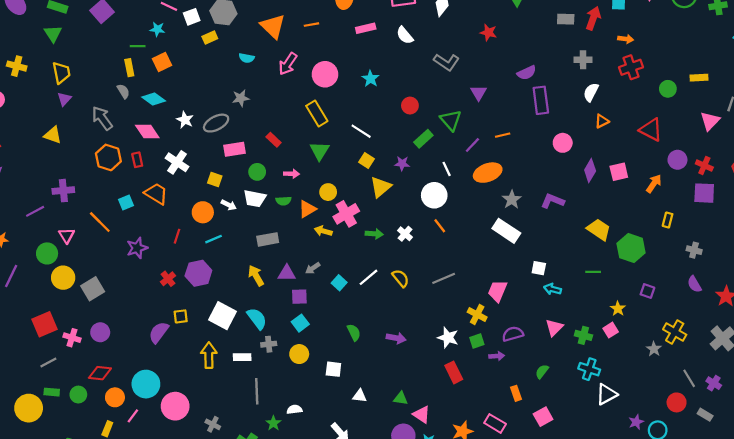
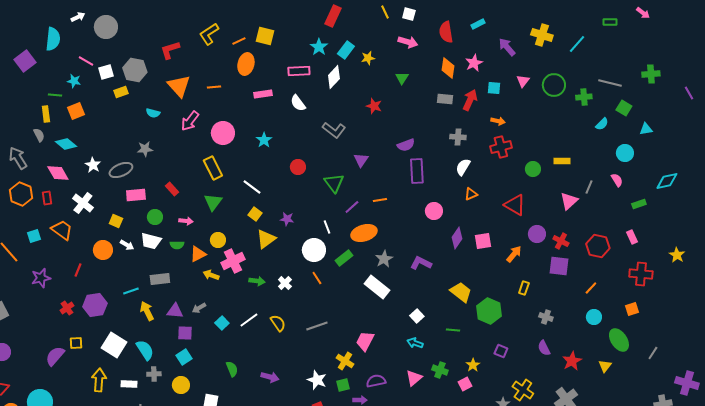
green rectangle: (423, 139) -> (344, 258), moved
cyan line: (214, 239) -> (131, 291), moved
white square: (539, 268) -> (417, 316), moved, turned 32
green cross: (583, 335) -> (440, 370), moved

